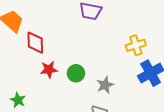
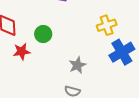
green circle: (76, 73) -> (43, 34), moved

